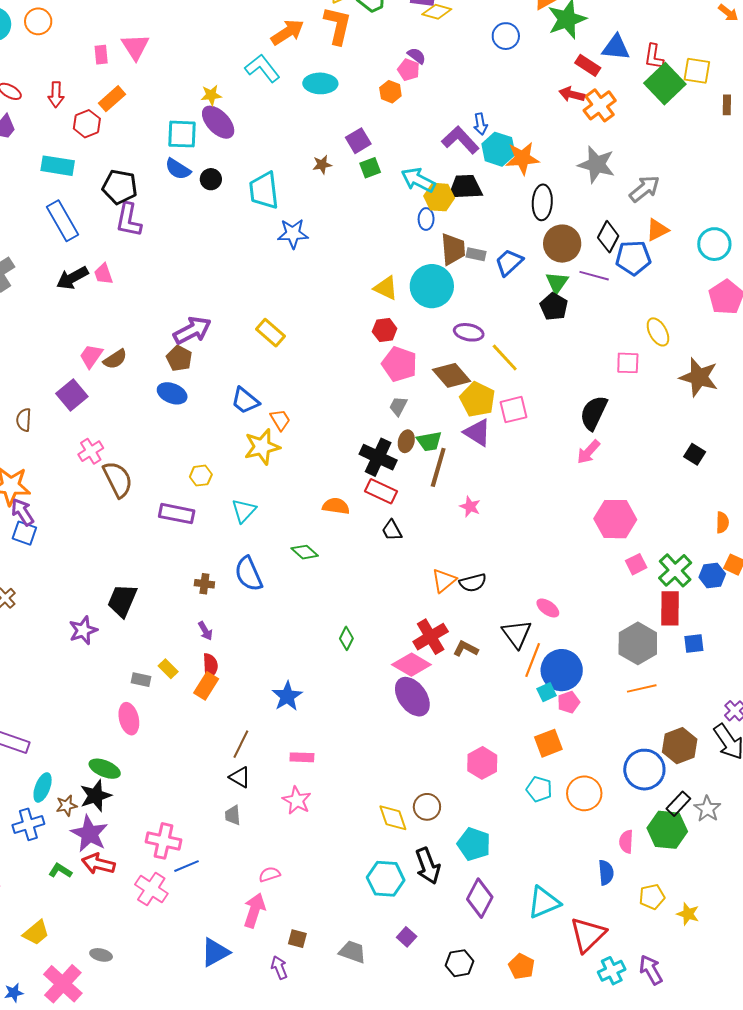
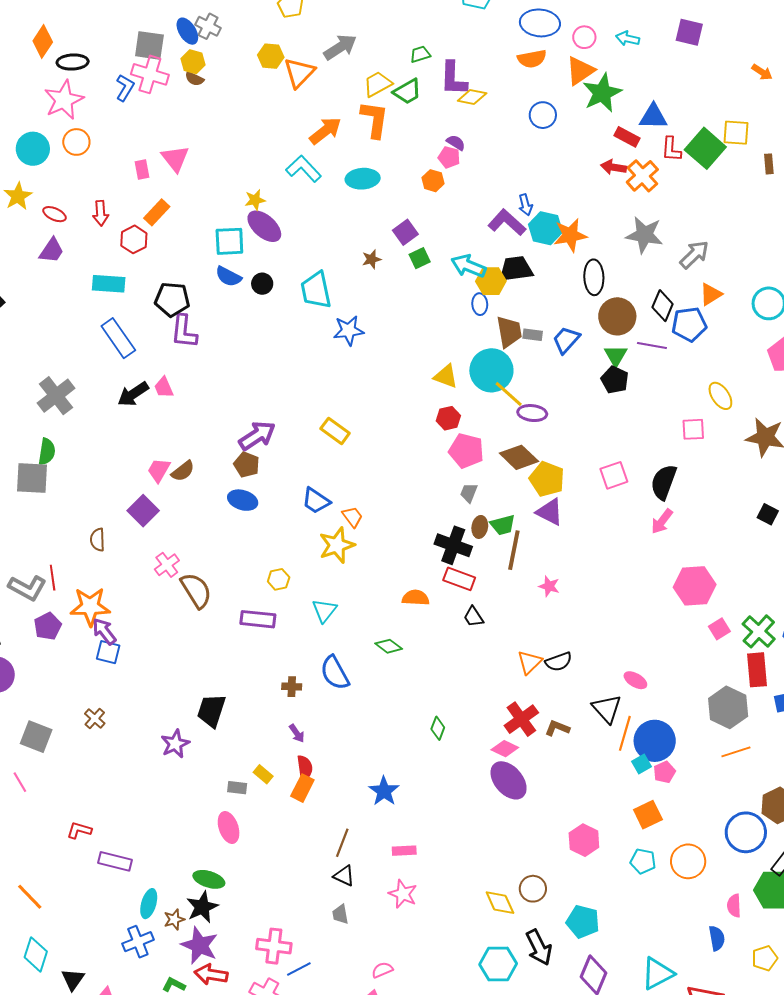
red L-shape: (654, 57) -> (671, 149), moved
yellow line: (505, 357) -> (509, 394), moved
pink square: (513, 410) -> (614, 475), moved
pink diamond: (411, 665) -> (505, 749), size x0.7

